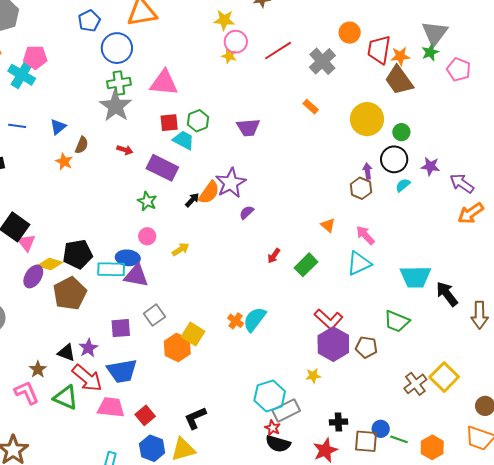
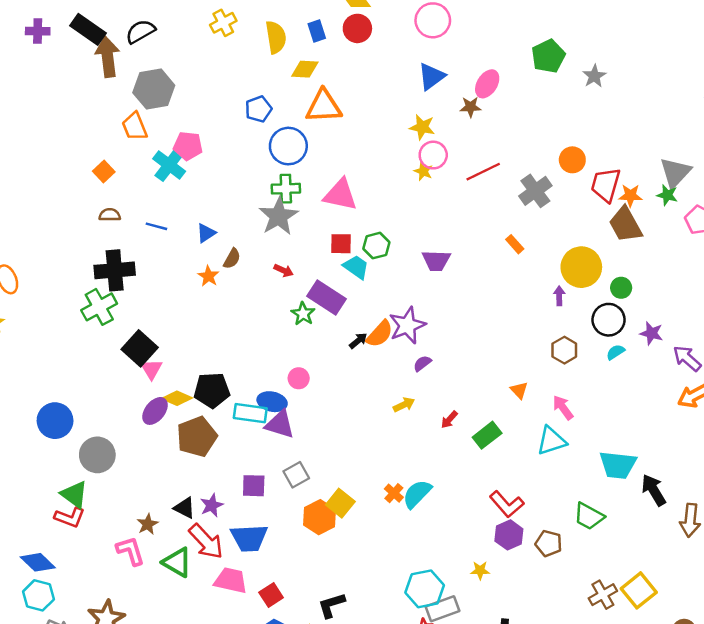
green star: (430, 52) -> (667, 195), turned 30
purple arrow: (367, 171) -> (559, 296), moved
green star: (147, 201) -> (303, 314), moved
yellow arrow: (181, 249) -> (404, 405), moved
purple hexagon: (333, 344) -> (509, 535), size x0.7

